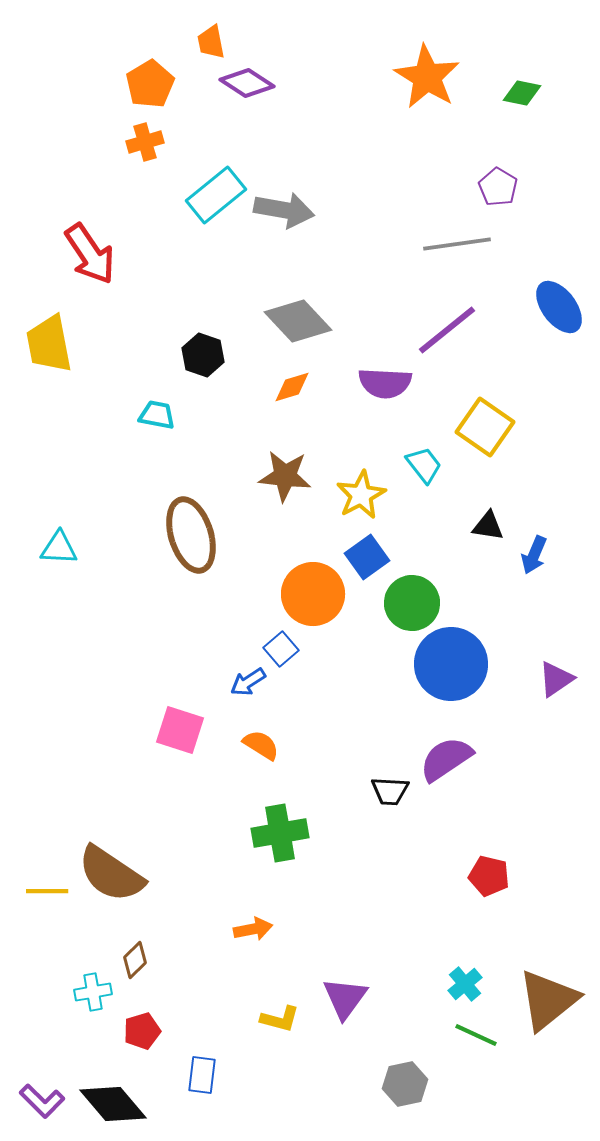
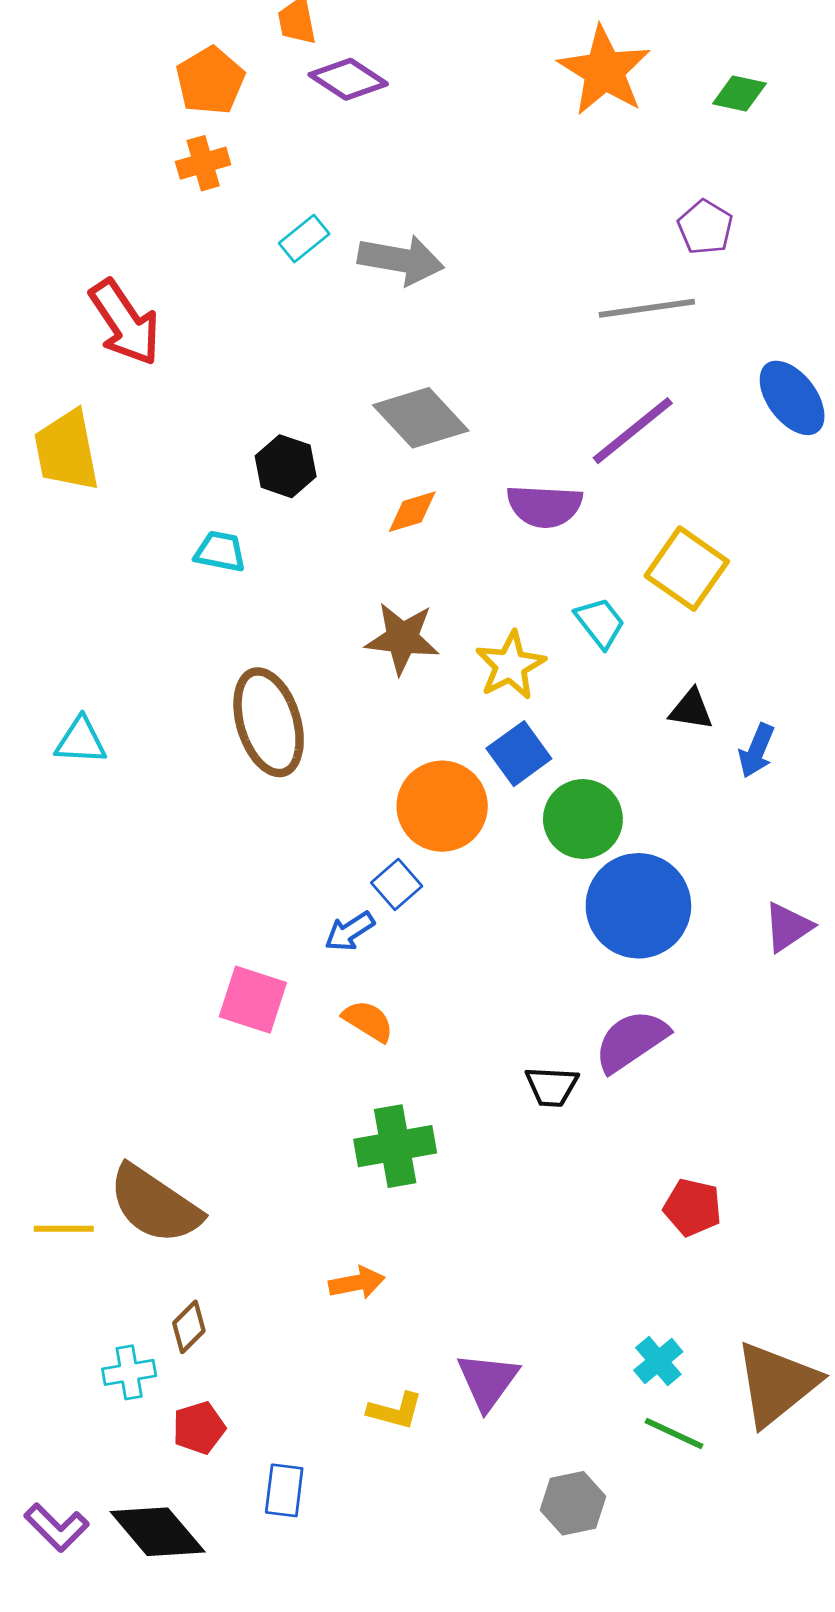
cyan rectangle: (216, 195) -> (304, 239), size x0.6

